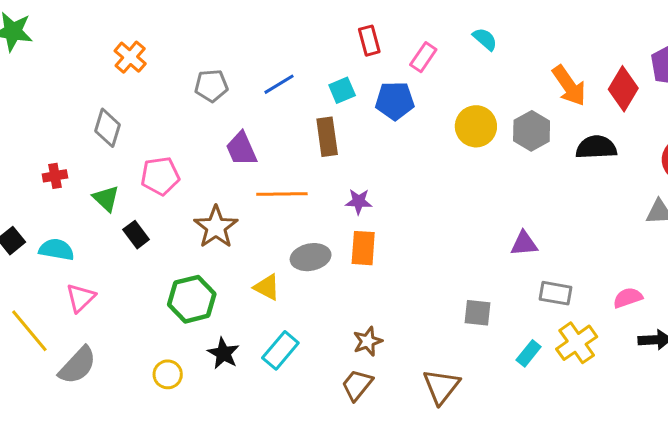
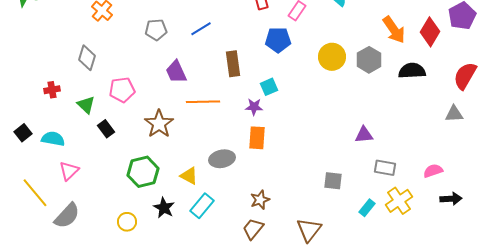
cyan square: (342, 90) -> (269, 87), moved
gray ellipse: (311, 257) -> (222, 159), moved
yellow triangle: (267, 287) -> (189, 176), moved

